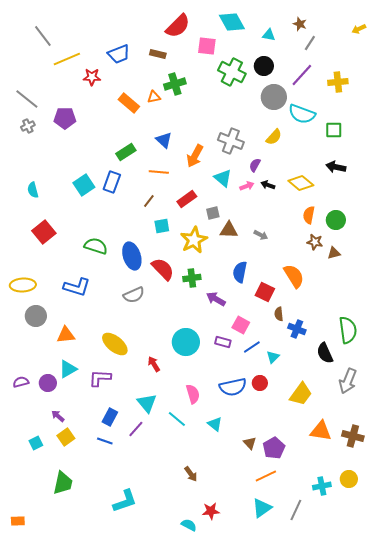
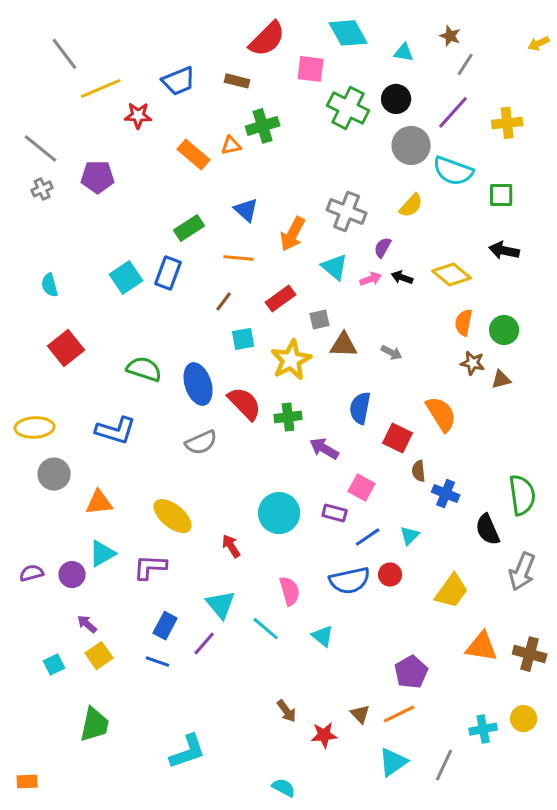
blue line: (252, 347) -> (368, 537), moved
brown triangle: (250, 443) -> (360, 714), moved
red star: (211, 511) -> (324, 735), moved

